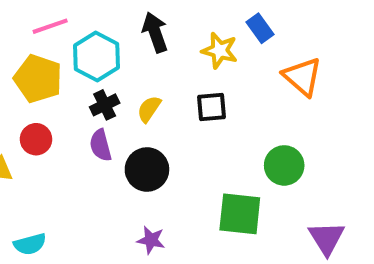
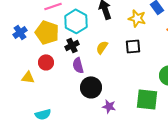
black cross: (105, 105) -> (72, 45), moved
black circle: (147, 169) -> (91, 87), moved
purple star: (151, 240) -> (109, 106), moved

